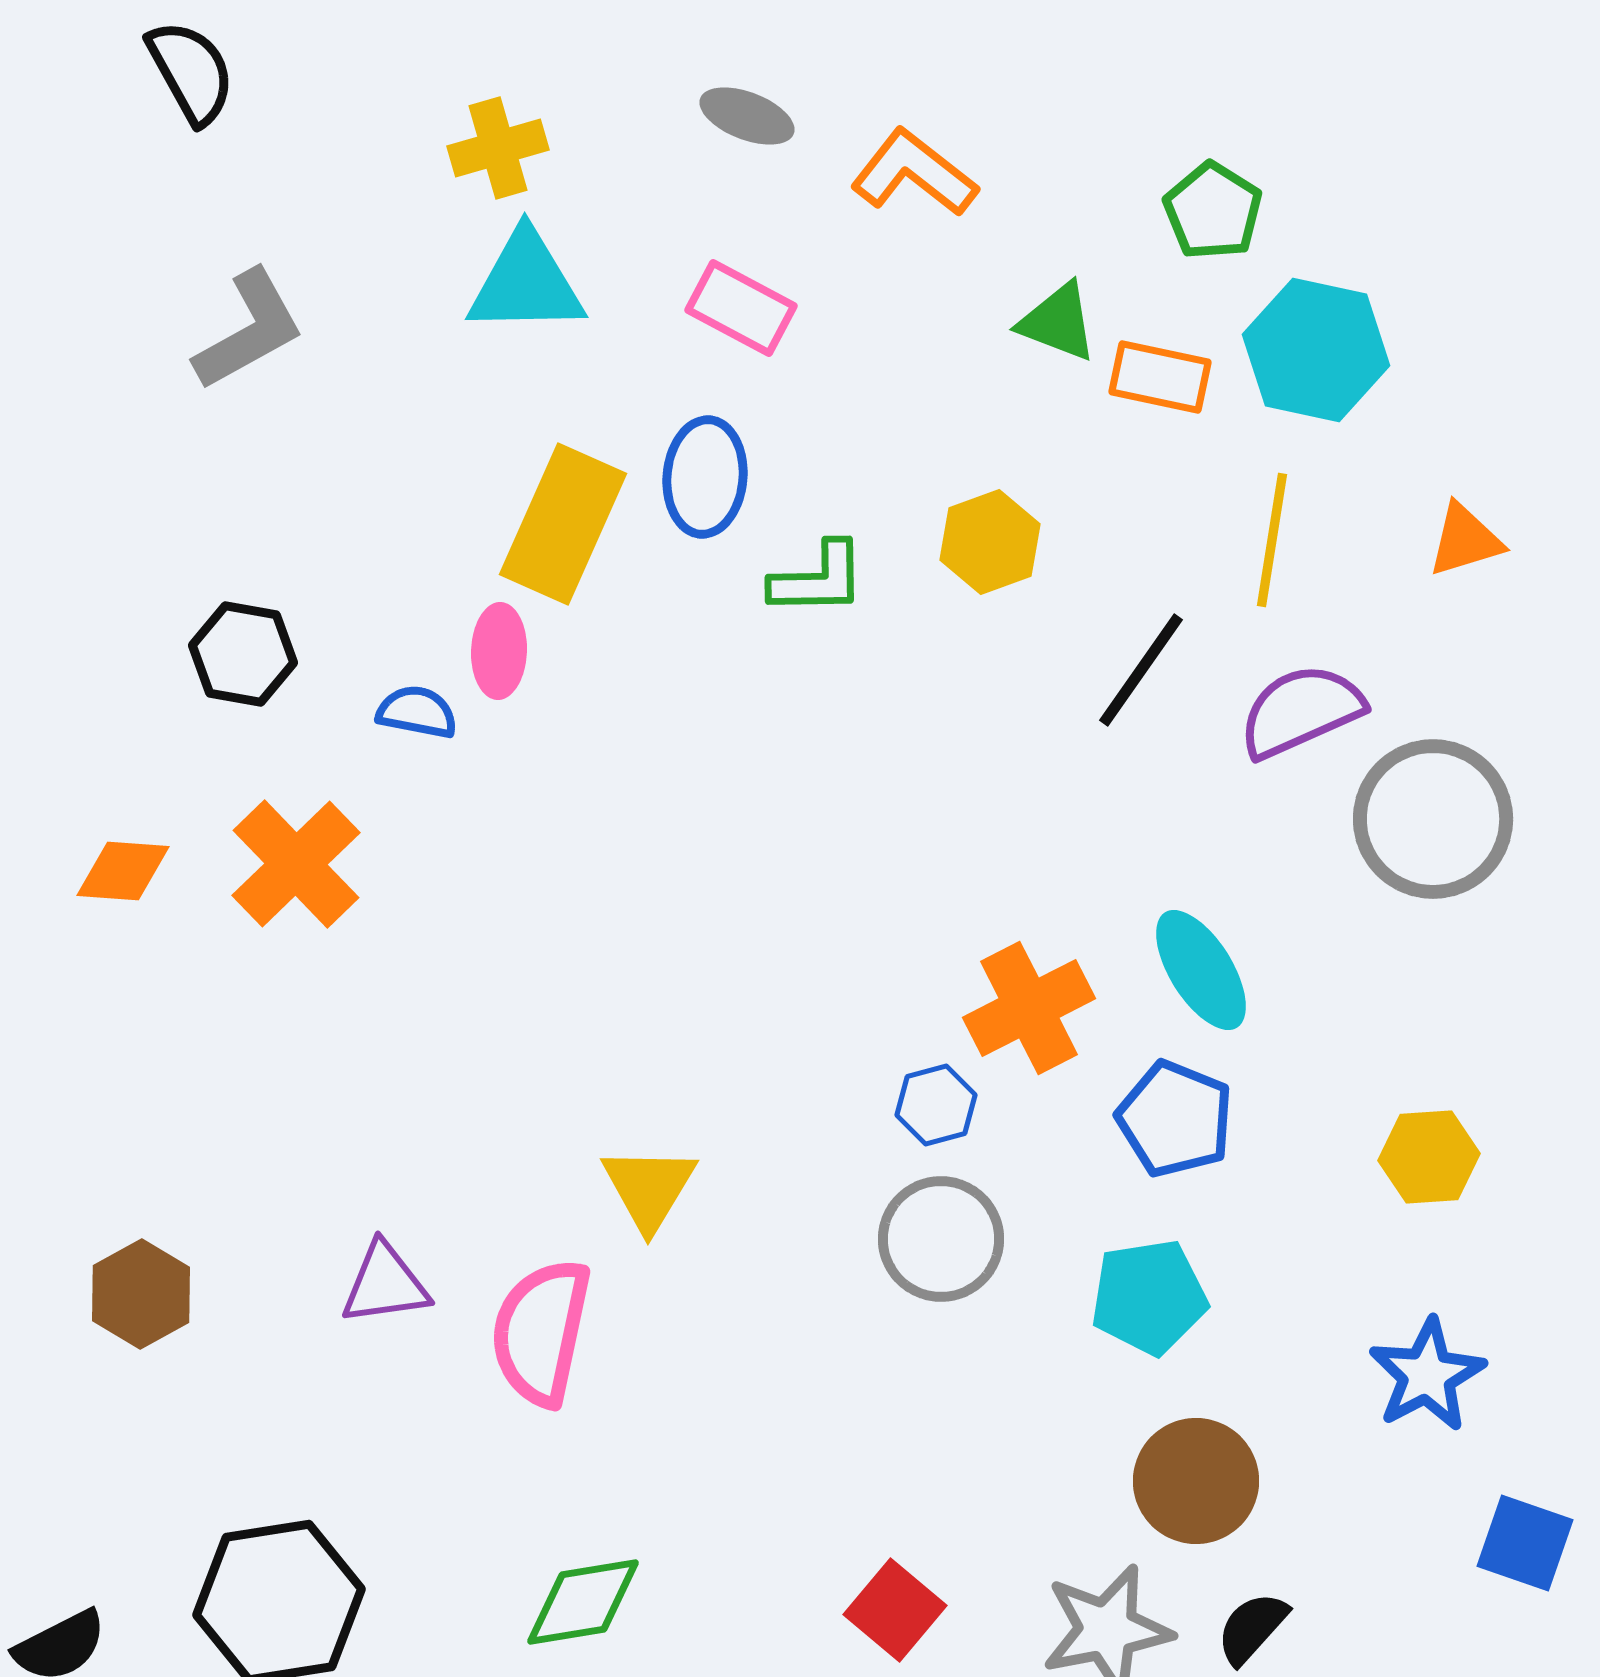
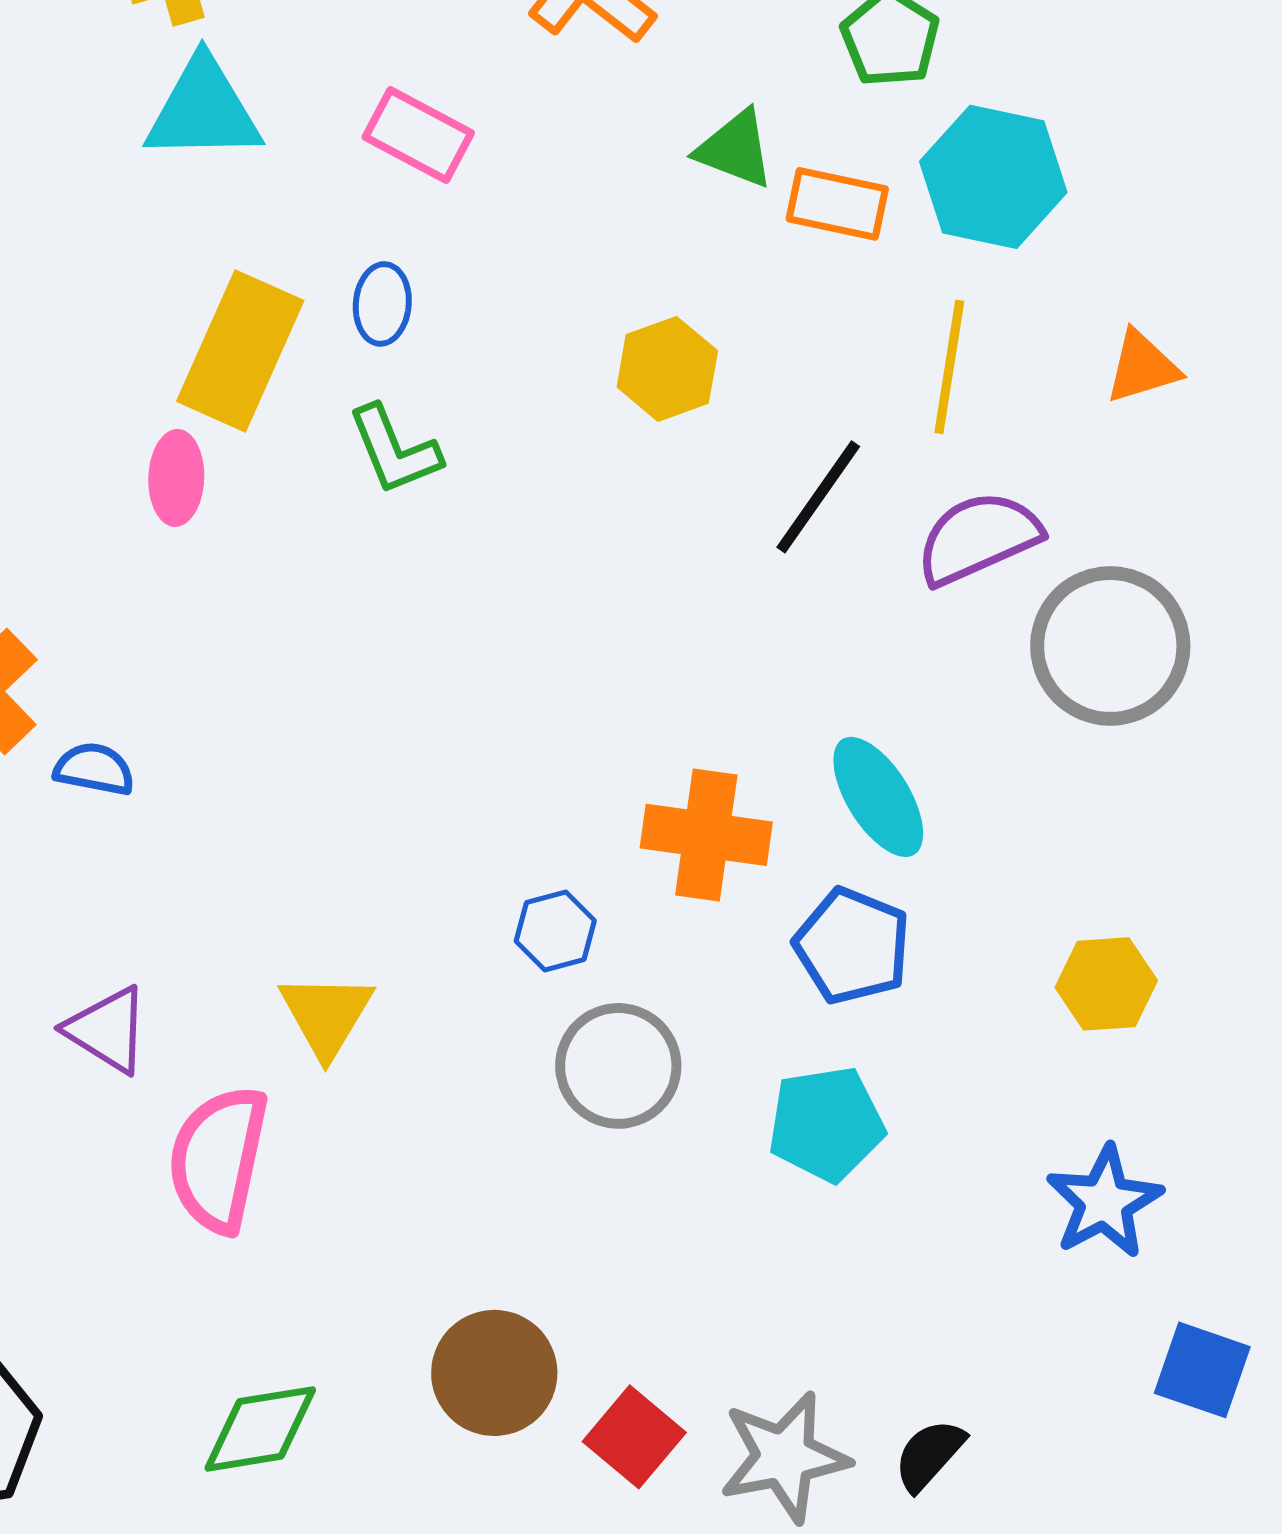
blue ellipse: (705, 477) -> (382, 304), size x0.7
green L-shape: (818, 579) -> (394, 450), moved, turned 69
blue semicircle: (417, 712) -> (94, 769), moved
orange cross: (1029, 1008) -> (706, 835), turned 35
blue hexagon: (936, 1105) -> (555, 931), moved
purple triangle: (385, 1284) -> (107, 1030), moved, turned 40
brown circle: (1196, 1481) -> (494, 1373), moved
red square: (895, 1610) -> (634, 1437), moved

